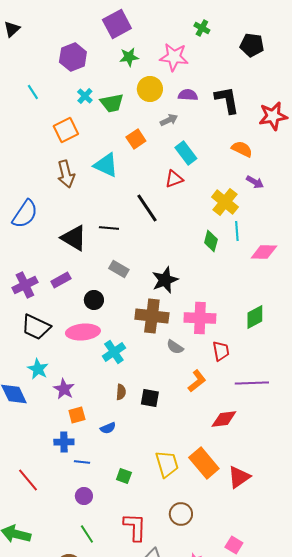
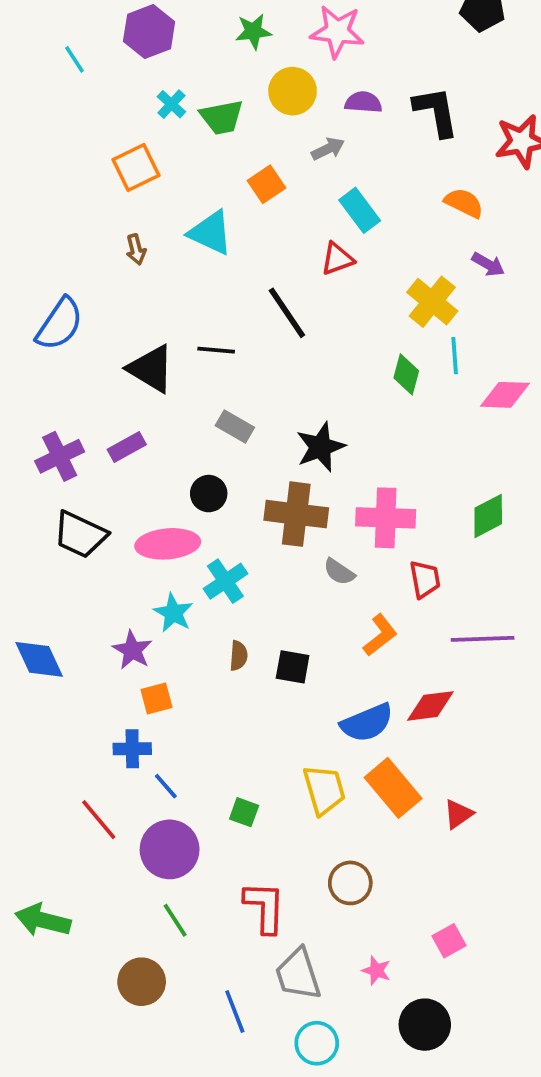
cyan line: (33, 92) -> (75, 59), moved
brown arrow: (66, 174) -> (136, 249), size x0.6
black circle: (94, 300) -> (209, 494), moved
cyan star: (38, 369) -> (173, 613), moved
blue semicircle: (108, 428) -> (367, 723), moved, size x1.8
blue line: (82, 462) -> (166, 786), turned 42
red triangle: (239, 477) -> (458, 814), size x0.7
red line: (28, 480) -> (99, 820), moved
purple circle: (84, 496) -> (170, 849), size x1.8
pink square: (234, 545) -> (449, 941), turned 30

